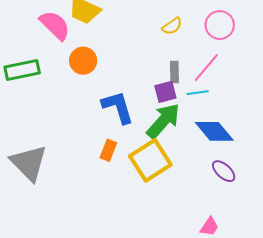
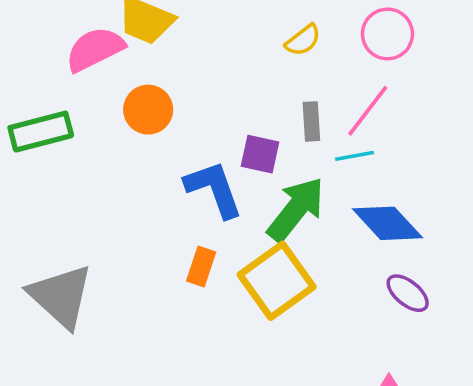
pink semicircle: (55, 25) -> (95, 49), turned -68
purple square: (165, 92) -> (260, 154), moved, turned 30

